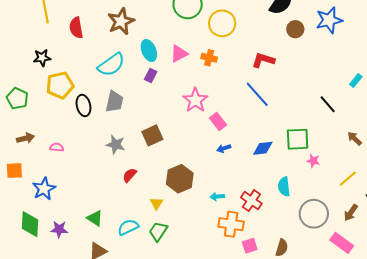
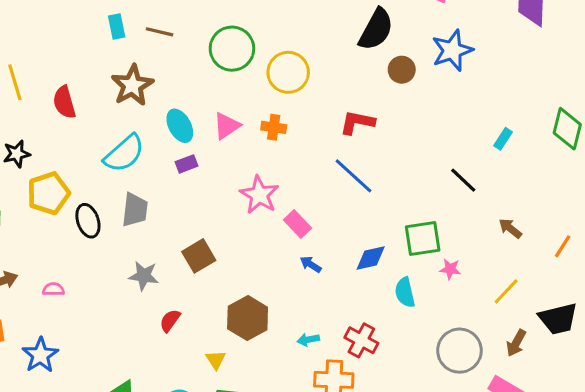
purple rectangle: (151, 76) -> (186, 164), turned 48
blue arrow: (224, 148) -> (311, 264), turned 56
cyan semicircle: (284, 187) -> (405, 292), moved

